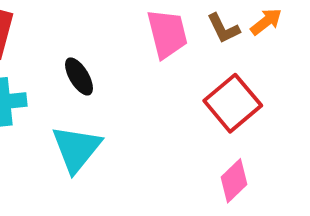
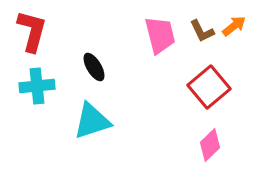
cyan triangle: (76, 149) -> (92, 121), turned 33

